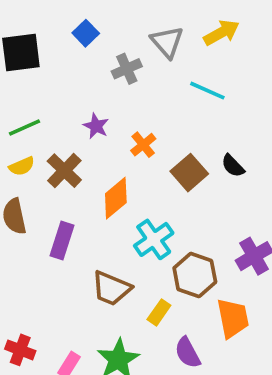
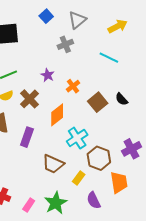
blue square: (86, 33) -> (46, 16), moved
gray triangle: (167, 42) -> (77, 20), moved, turned 30

